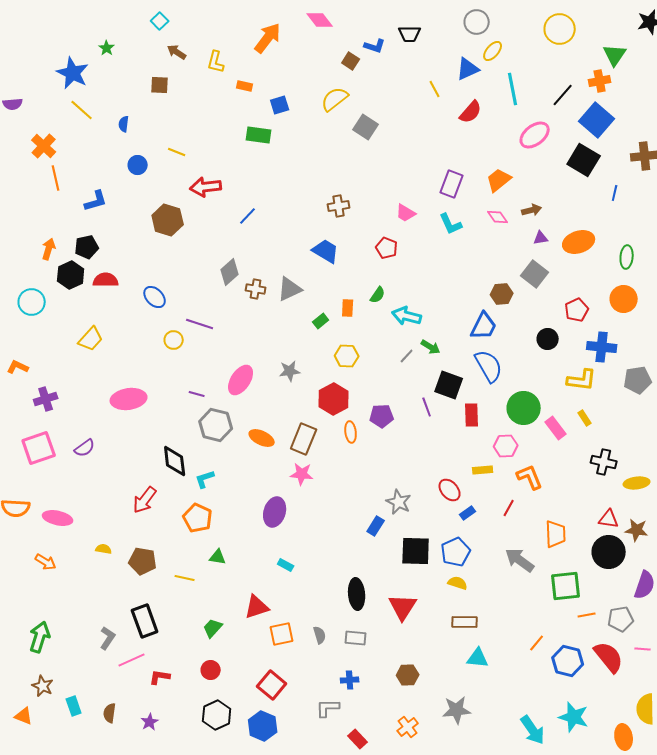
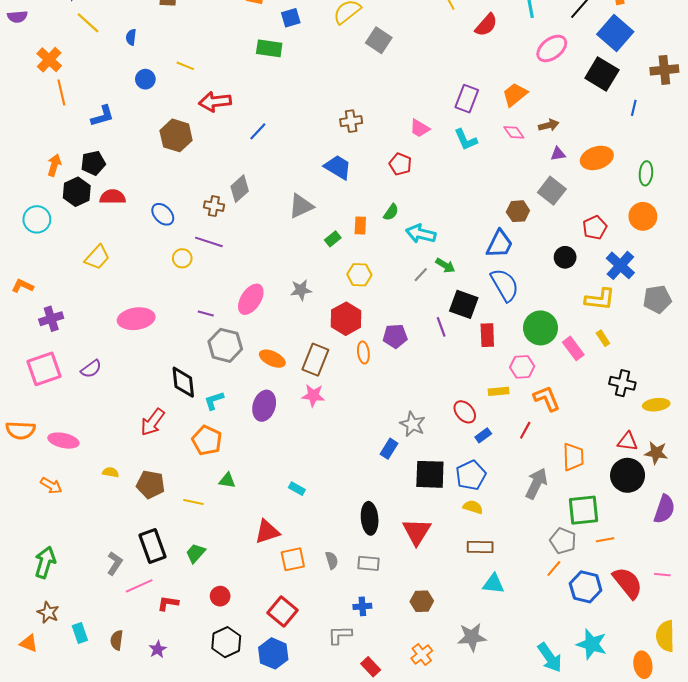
brown cross: (256, 289) -> (214, 206), moved
blue cross: (602, 347) -> (620, 265), turned 36
purple ellipse: (275, 512) -> (264, 406), moved
gray arrow: (520, 560) -> (536, 484), turned 80
gray pentagon: (621, 619) -> (563, 541), moved, turned 30
green trapezoid: (213, 628) -> (196, 553), moved

